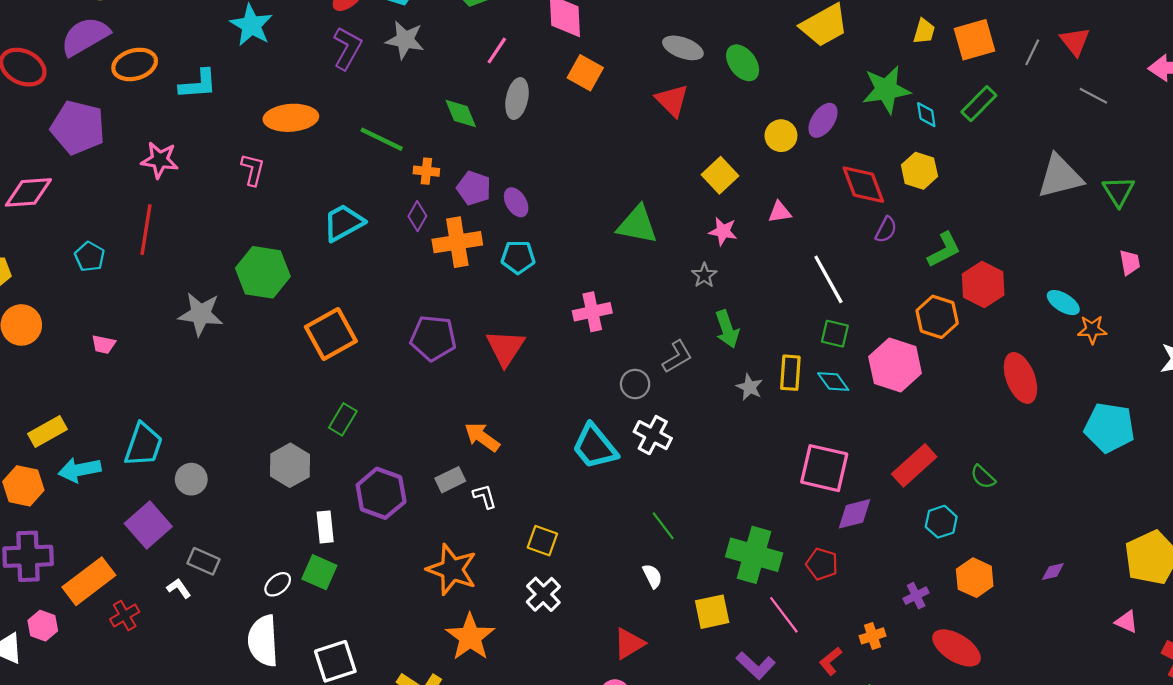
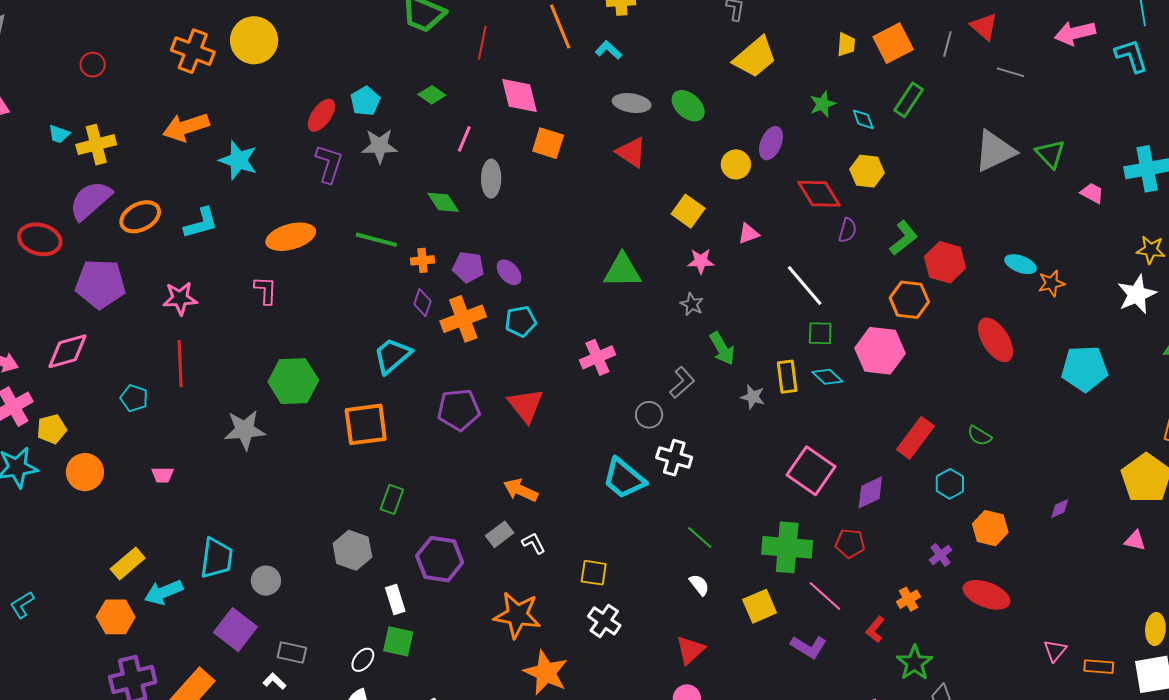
green star: (886, 90) -> (823, 104), size x0.6
cyan trapezoid: (343, 223) -> (392, 356), moved
pink trapezoid: (1130, 262) -> (1092, 193), moved, turned -40
orange square: (331, 334) -> (366, 424), turned 33
pink square: (824, 468) -> (811, 471), moved, turned 33

